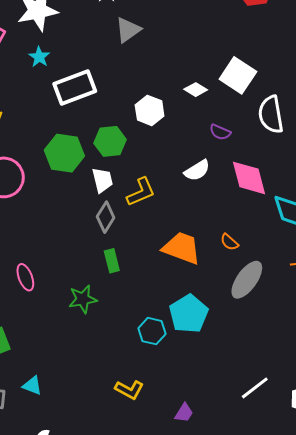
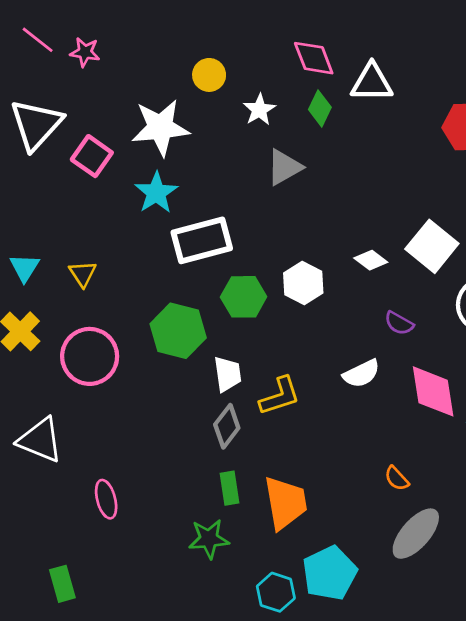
cyan star: (39, 57) -> (156, 193), size x1.4
green hexagon: (110, 141) -> (244, 297), moved
orange trapezoid: (182, 248) -> (285, 503), moved, turned 54
green star: (83, 299) -> (209, 539), moved

